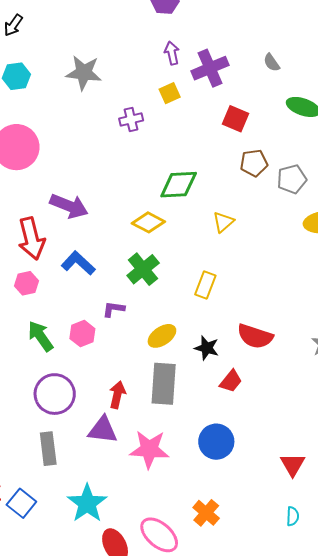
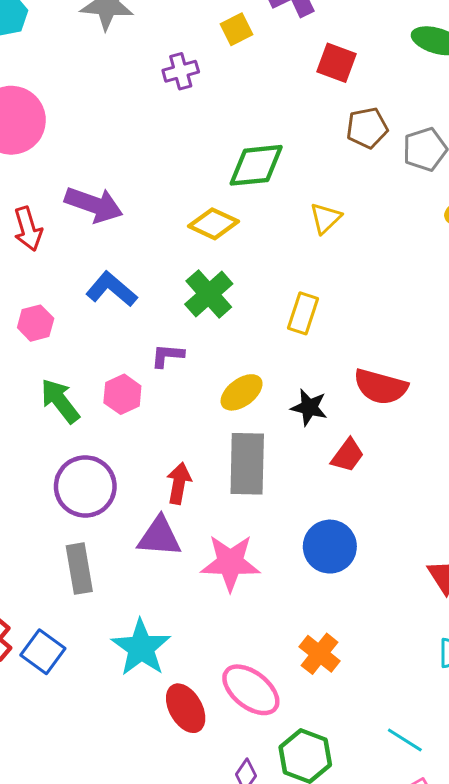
red arrow: (31, 239) -> (28, 229), moved, size x0.7

